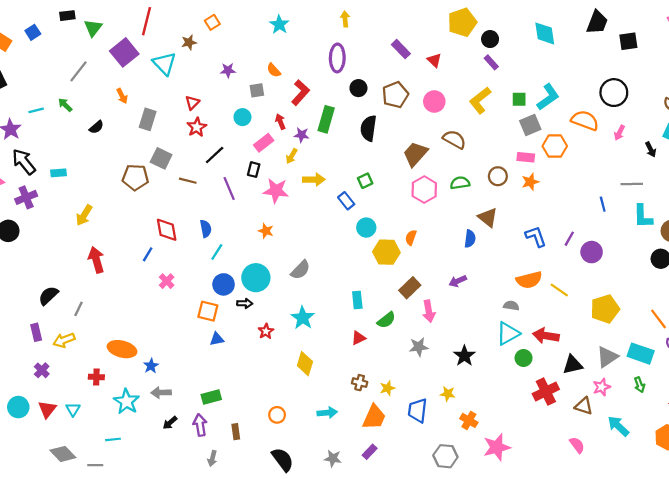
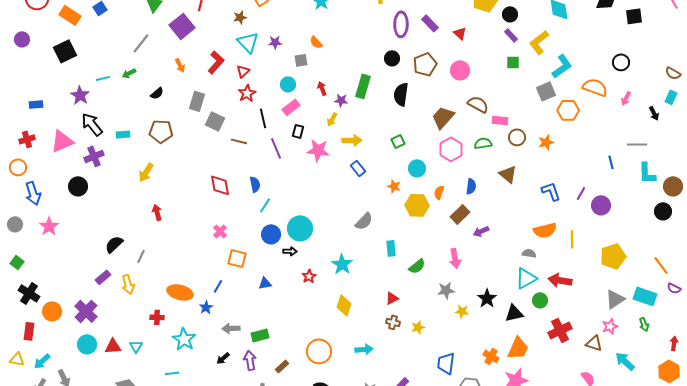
purple ellipse: (337, 58) -> (401, 24), moved
cyan triangle: (164, 64) -> (248, 42), moved
red L-shape: (300, 93) -> (216, 62), moved
black circle: (614, 93) -> (621, 62), size x0.7
green square: (519, 99) -> (513, 62), moved
yellow L-shape: (480, 100) -> (539, 42), moved
green arrow: (65, 105) -> (129, 73), turned -72
gray rectangle: (148, 119) -> (197, 101), moved
pink rectangle: (264, 143) -> (291, 107), moved
black line: (215, 155) -> (263, 118), turned -60
pink rectangle: (526, 157) -> (500, 120), moved
brown pentagon: (135, 177) -> (161, 131), moved
blue rectangle: (346, 201) -> (358, 168), moved
cyan circle: (366, 228) -> (417, 168), moved
orange star: (266, 231) -> (394, 186), moved
blue semicircle: (470, 239) -> (471, 186), moved
blue line: (148, 254) -> (218, 286), moved
red arrow: (96, 260) -> (157, 212), size x0.7
gray semicircle: (300, 270) -> (364, 221), moved
brown rectangle: (410, 288) -> (460, 214), moved
yellow line: (559, 290) -> (572, 239), turned 54
orange square: (208, 311) -> (237, 258), moved
purple rectangle: (36, 332) -> (103, 277), turned 63
red triangle: (358, 338) -> (392, 298), moved
yellow arrow: (64, 340) -> (128, 284), turned -84
black triangle: (573, 365) -> (514, 313), moved
purple cross: (42, 370) -> (86, 311), moved, size x1.6
gray arrow: (161, 393) -> (231, 328), moved
yellow star: (448, 394) -> (462, 311), moved
red triangle: (47, 409) -> (113, 346), turned 48
blue trapezoid: (418, 410) -> (446, 363), moved
orange circle: (277, 415) -> (319, 351), size x1.6
orange trapezoid: (374, 417) -> (518, 348), moved
brown rectangle: (236, 432) -> (282, 366), turned 56

